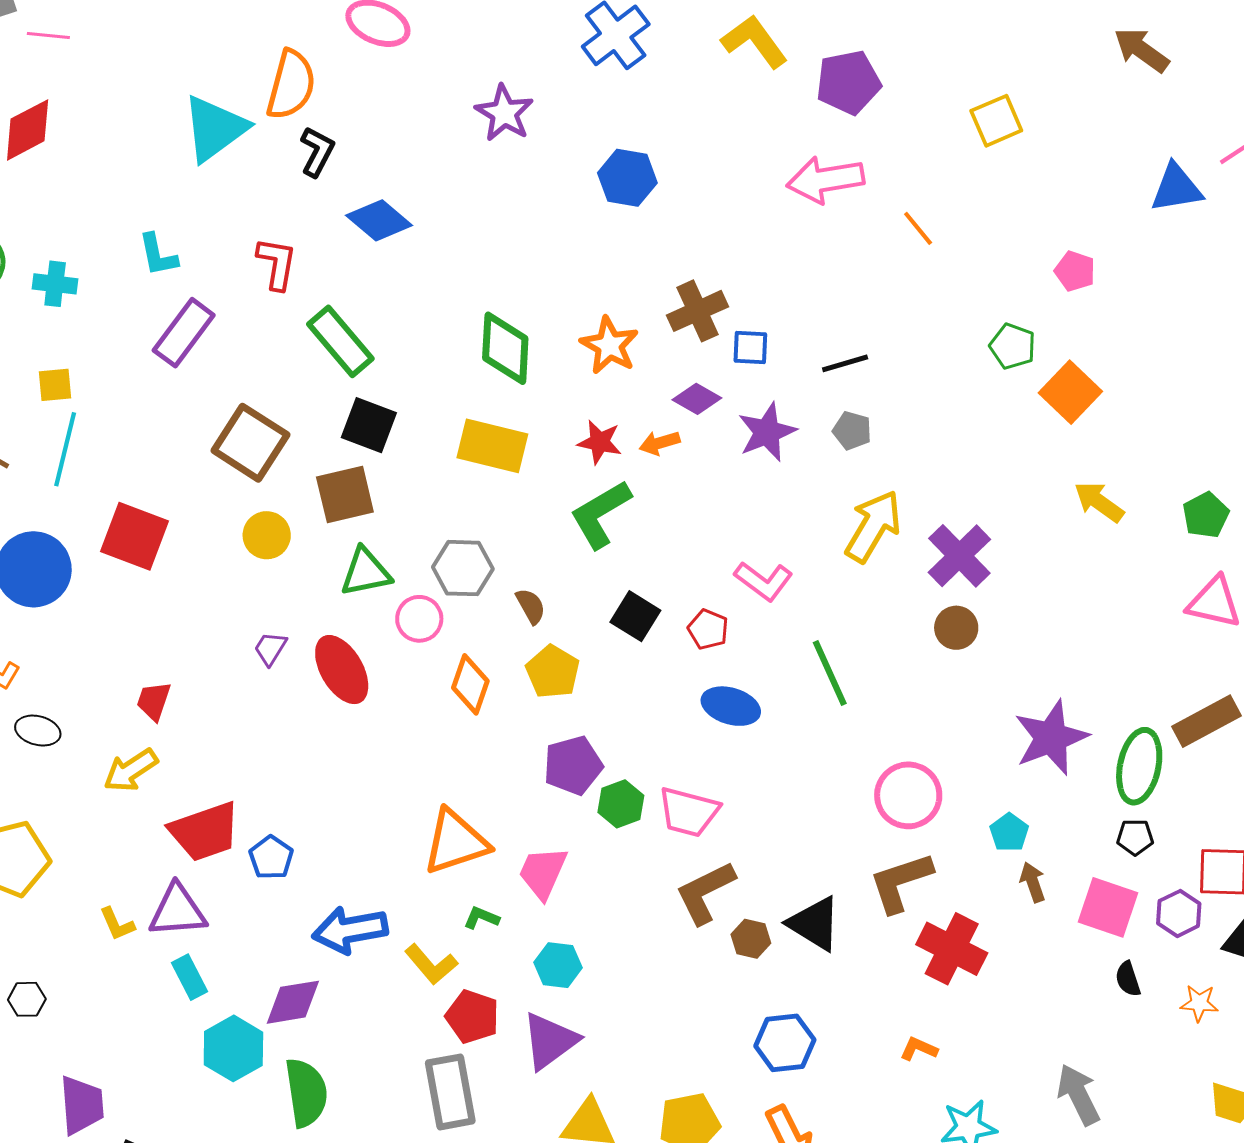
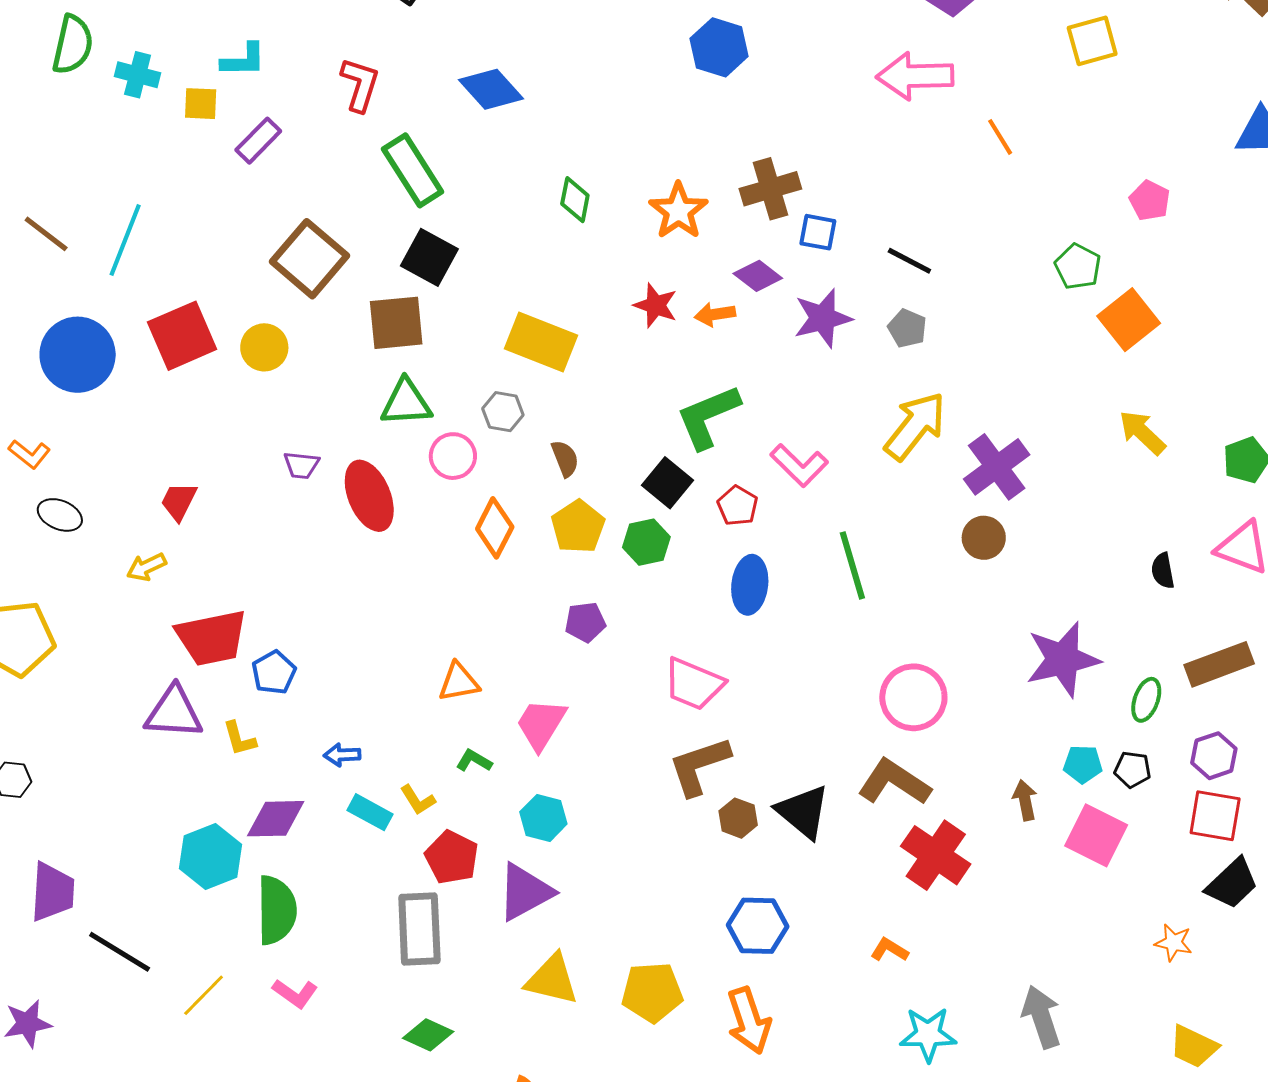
blue diamond: (379, 220) -> (491, 89), moved
cyan L-shape: (158, 255) -> (243, 60), turned -87
purple rectangle: (184, 333) -> (258, 141), size x0.7
green diamond: (505, 348) -> (575, 200), size x0.6
black line: (845, 363) -> (909, 261), turned 36
yellow square: (55, 385) -> (201, 104), moved
yellow rectangle: (492, 446) -> (541, 342), moved
green L-shape: (600, 514) -> (708, 417), moved
yellow circle: (267, 535) -> (264, 347), moved
red square: (135, 536) -> (182, 336), turned 38
gray hexagon: (463, 568) -> (503, 412), size x0.7
purple trapezoid: (270, 648) -> (301, 465), turned -123
blue ellipse: (731, 706) -> (750, 585), turned 72
purple pentagon: (573, 765) -> (585, 622), size x0.7
green ellipse: (1139, 766) -> (1146, 700), size x0.6
yellow arrow: (131, 770) -> (146, 567), size x0.7
green hexagon: (621, 804) -> (646, 542), moved
cyan pentagon: (1009, 832) -> (1083, 764), moved, turned 30
orange triangle: (456, 842) -> (459, 682), size x0.6
brown L-shape: (901, 882) -> (894, 782), turned 44
purple hexagon: (1179, 913) -> (1214, 756), moved
yellow L-shape: (117, 924) -> (239, 739), moved
blue arrow: (350, 930) -> (342, 755), size x0.5
yellow L-shape: (431, 964) -> (418, 800), size x0.7
cyan rectangle: (190, 977) -> (370, 812), moved, turned -42
black semicircle: (1128, 979) -> (1163, 571), moved

